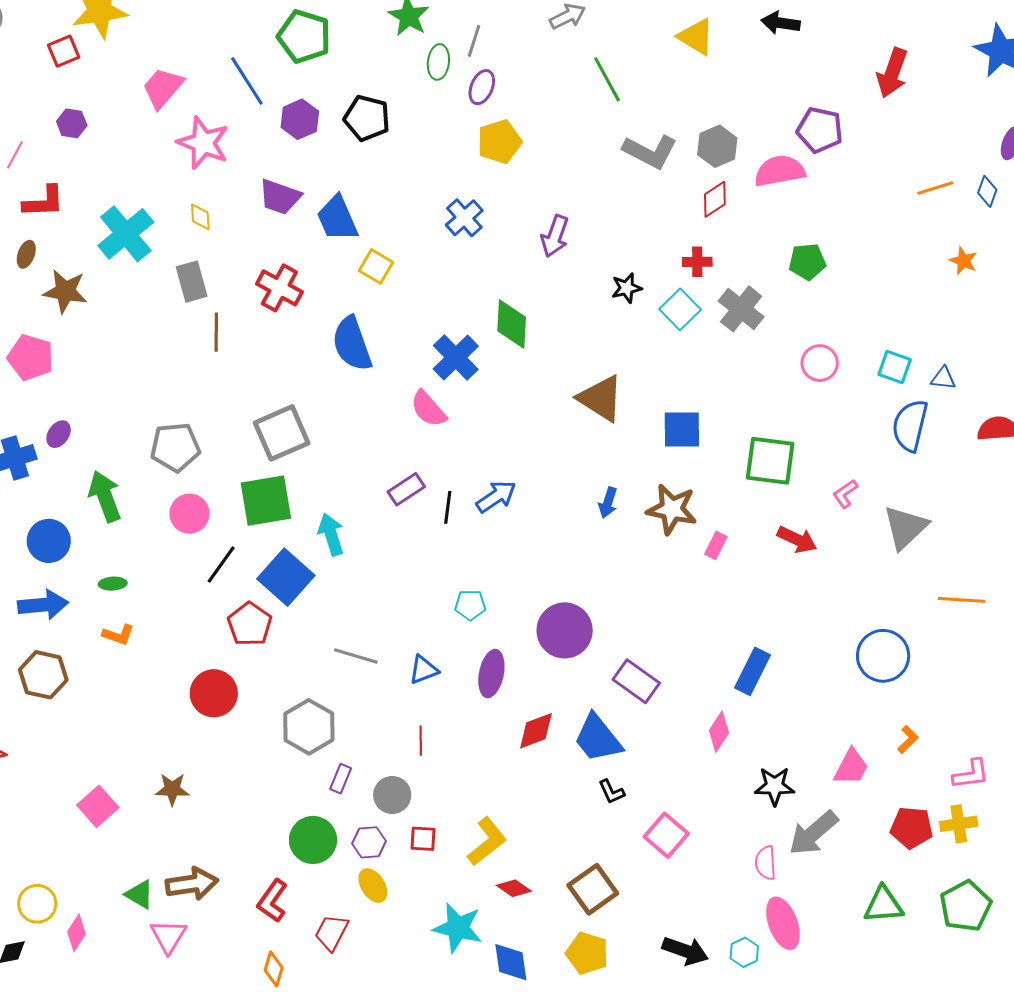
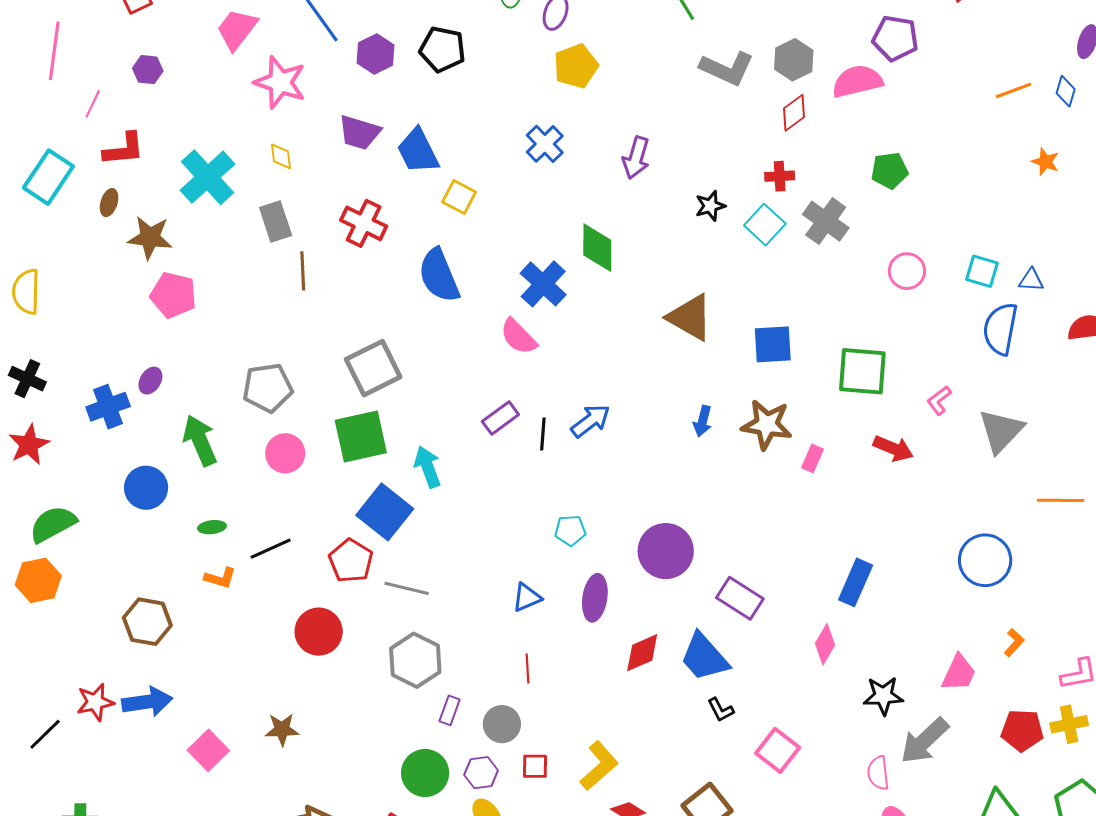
pink pentagon: (31, 357) -> (173, 295), moved
black line: (221, 564) -> (271, 549), moved, turned 33
blue arrow: (43, 605) -> (147, 702), moved
gray line: (356, 656) -> (407, 588), moved

